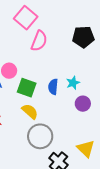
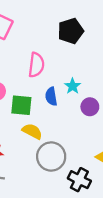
pink semicircle: (39, 41) -> (36, 65), moved

